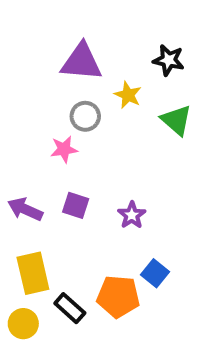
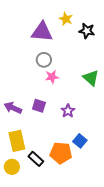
yellow star: (128, 95) -> (66, 19), moved
green triangle: (176, 120) -> (91, 78), moved
pink star: (64, 149) -> (52, 77), moved

